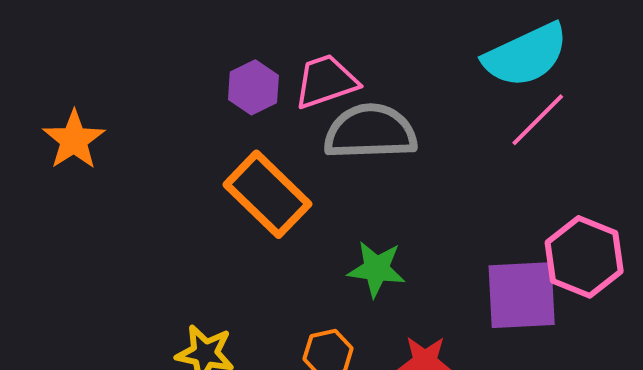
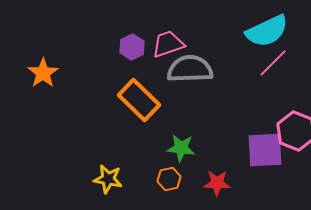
green star: (376, 269) -> (181, 148), moved

